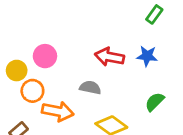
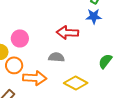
blue star: (147, 56) -> (94, 16), moved

